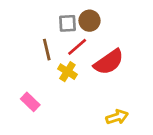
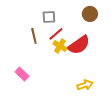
brown circle: (89, 21) -> (90, 14), moved
yellow cross: (67, 72) -> (60, 46), moved

